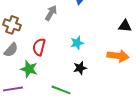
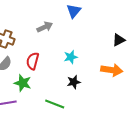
gray arrow: (51, 13) -> (45, 27), turned 35
black triangle: (125, 26) -> (119, 40), turned -32

